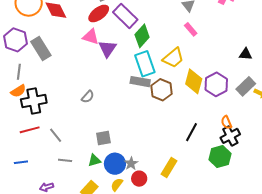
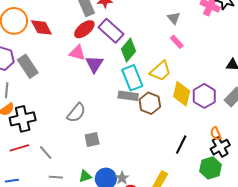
gray semicircle: (88, 97) -> (76, 113), size x1.5
gray square: (103, 138) -> (92, 139), moved

